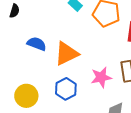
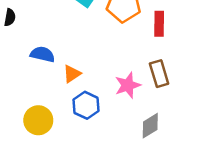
orange triangle: (66, 54) -> (72, 74), moved, size x0.6

